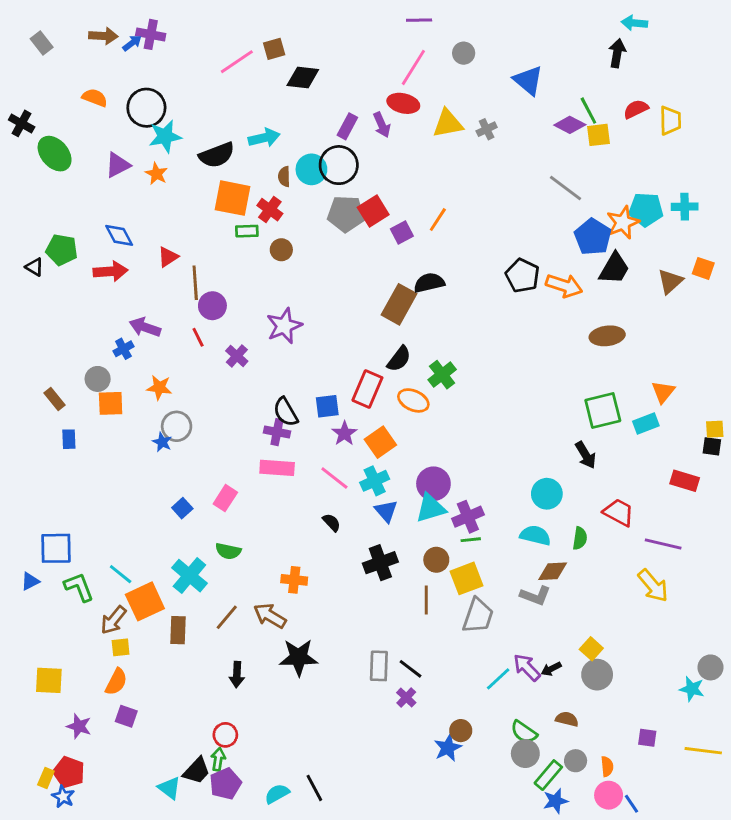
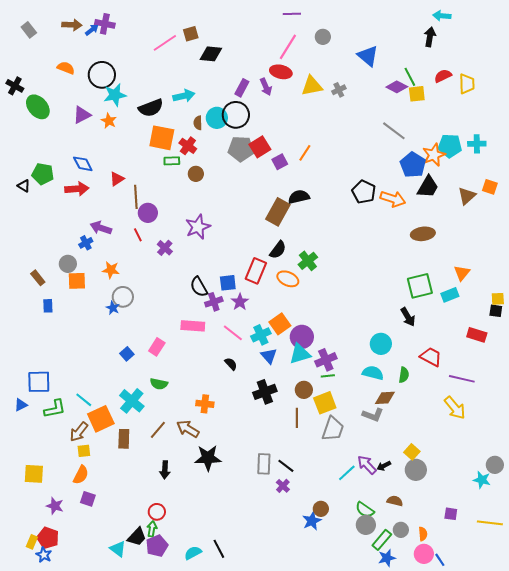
purple cross: (277, 432) -> (214, 302), moved, turned -30
orange square: (380, 442) -> (280, 324), moved
green L-shape: (79, 587) -> (55, 409), turned 100

